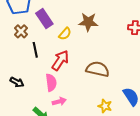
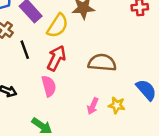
yellow semicircle: (65, 34) -> (58, 26), size x1.5
pink arrow: (59, 101) -> (93, 106), moved, turned 136

